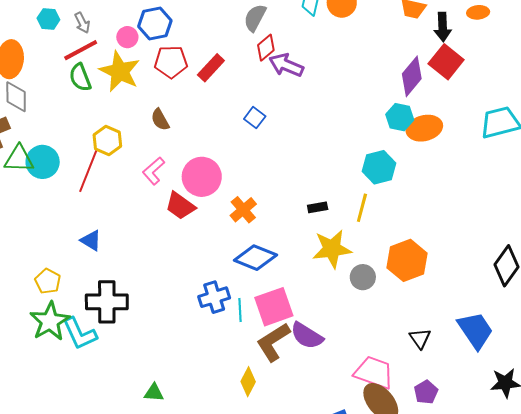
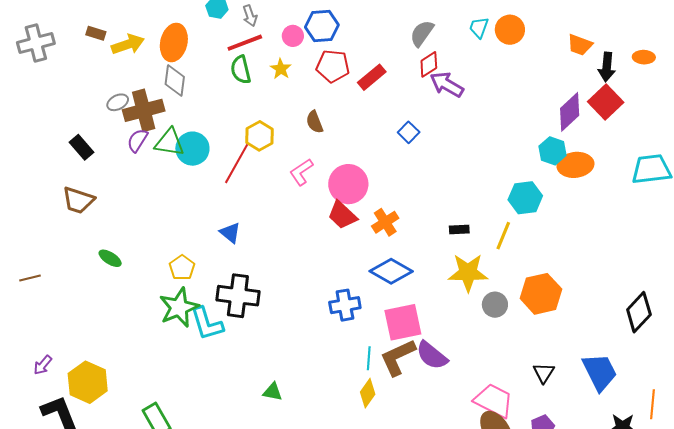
yellow star: (120, 71) -> (281, 69), size x0.5
red trapezoid: (180, 206) -> (342, 215), moved
cyan line: (240, 310) -> (369, 358), moved

